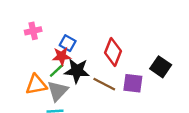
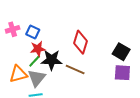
blue square: (68, 43) -> (33, 32), moved
purple square: (133, 83) -> (122, 73), moved

